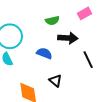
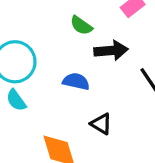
green semicircle: (52, 21) -> (81, 25), turned 56

